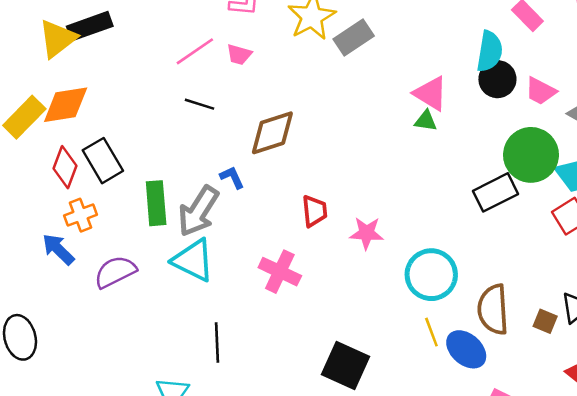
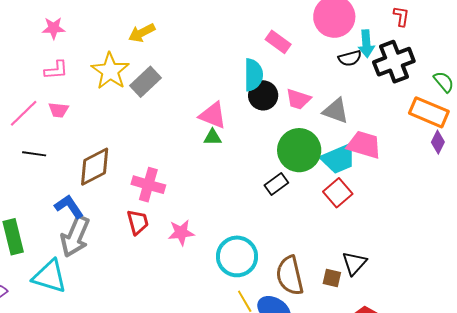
blue L-shape: (232, 177) -> (69, 207), size x1.4
black rectangle: (496, 192) -> (276, 184), size x0.7
gray arrow: (198, 211) -> (75, 236), moved
pink cross: (280, 272) -> (148, 185), moved

